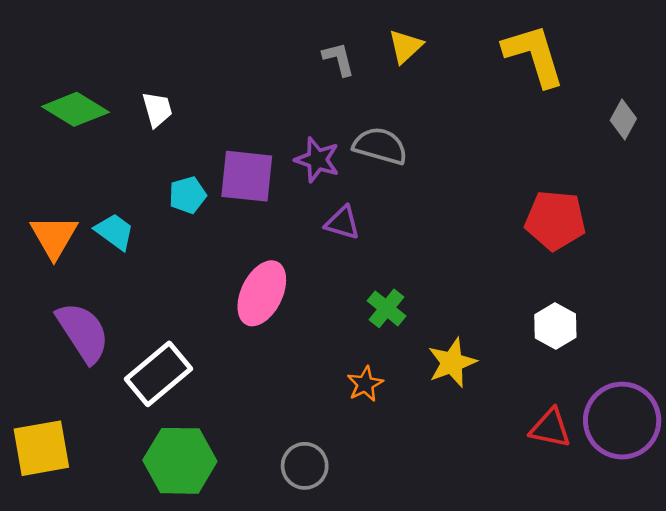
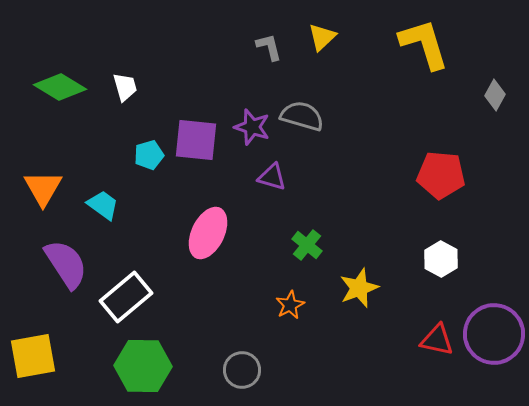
cyan trapezoid: (114, 232) -> (103, 205), moved

